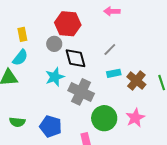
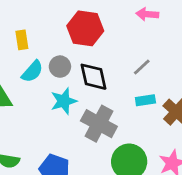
gray circle: (54, 44) -> (60, 67), moved
cyan semicircle: (20, 58) -> (32, 71), moved

